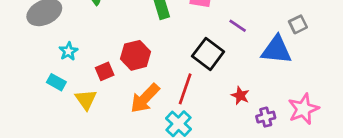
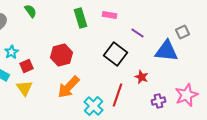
red square: (105, 71) -> (26, 66), moved
red line: (185, 89) -> (118, 95), moved
red star: (240, 96) -> (142, 77), moved

